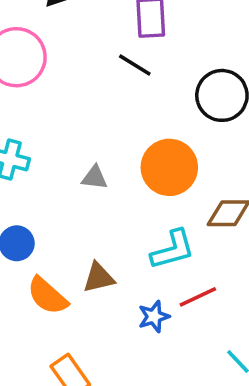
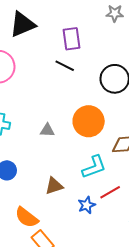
orange semicircle: (47, 296) -> (27, 217), moved

